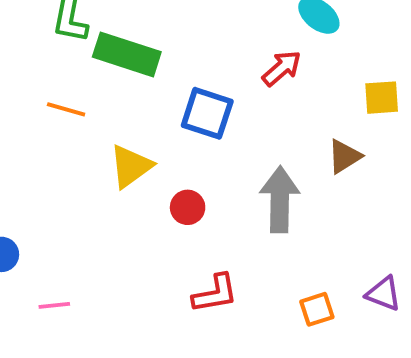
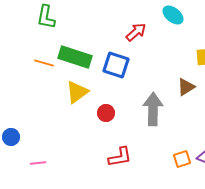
green rectangle: (127, 54) -> (75, 57), moved
red arrow: (282, 68) -> (136, 32), moved
orange square: (317, 309) -> (182, 159), moved

